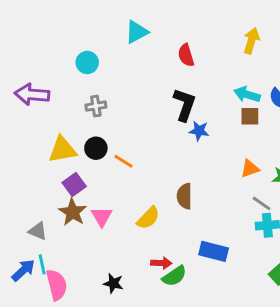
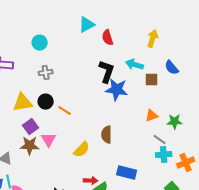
cyan triangle: (137, 32) -> (87, 25), moved
yellow arrow: (251, 41) -> (153, 39), moved
cyan arrow: (247, 94) -> (135, 65), moved
blue star: (199, 131) -> (117, 90), size x1.6
brown star: (73, 212) -> (30, 146), turned -30
pink triangle: (102, 217) -> (49, 140), moved

